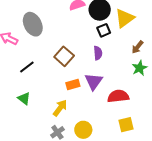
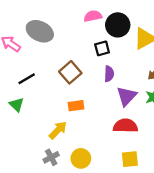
gray ellipse: (33, 24) -> (40, 31), turned -45
black square: (104, 30) -> (102, 48), moved
purple triangle: (94, 82) -> (127, 96), moved
green triangle: (24, 98) -> (17, 105), moved

